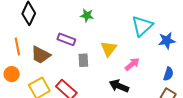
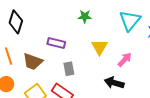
green star: (87, 15) -> (85, 16), moved
gray rectangle: (83, 60) -> (69, 69), moved

